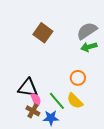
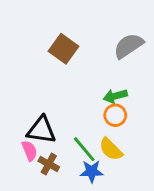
green arrow: (89, 47) -> (115, 96), moved
pink semicircle: (36, 100) -> (30, 151), moved
blue star: (51, 118) -> (92, 171), moved

